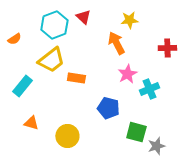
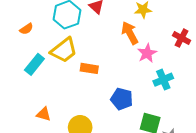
red cross: (167, 48) -> (182, 38), turned 30
pink star: (127, 74) -> (147, 53), moved
cyan rectangle: (22, 86) -> (34, 64), moved

